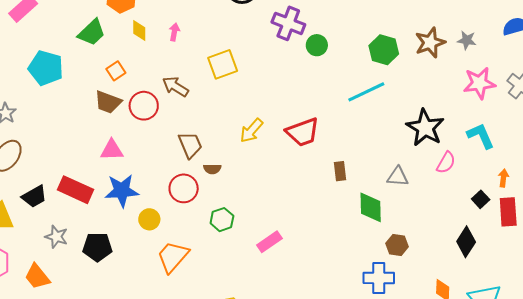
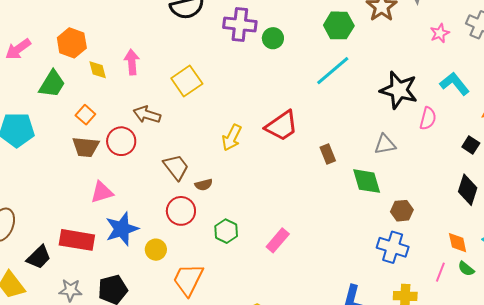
pink arrow: (174, 32) -> (132, 62), size x1.4
pink star: (479, 83) -> (440, 33), size x0.6
blue cross: (379, 278) -> (393, 247), turned 32

